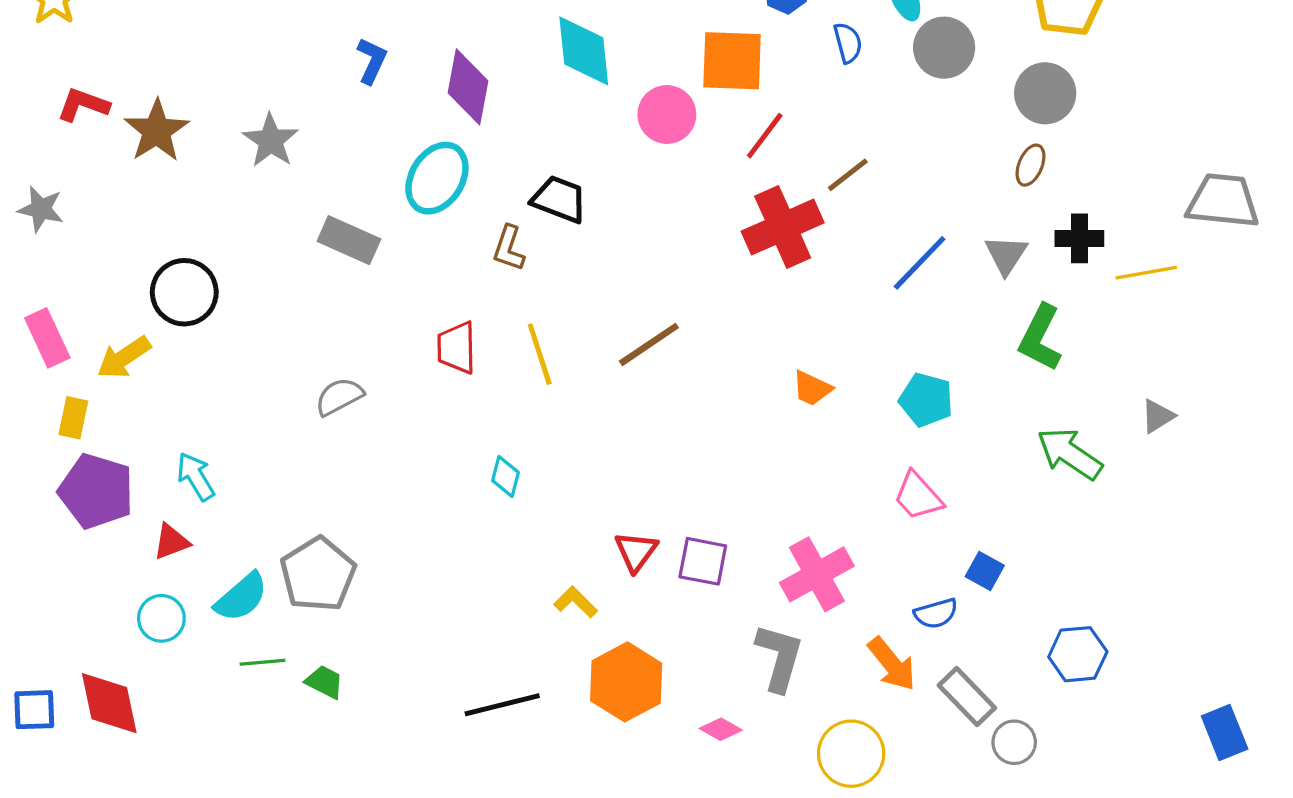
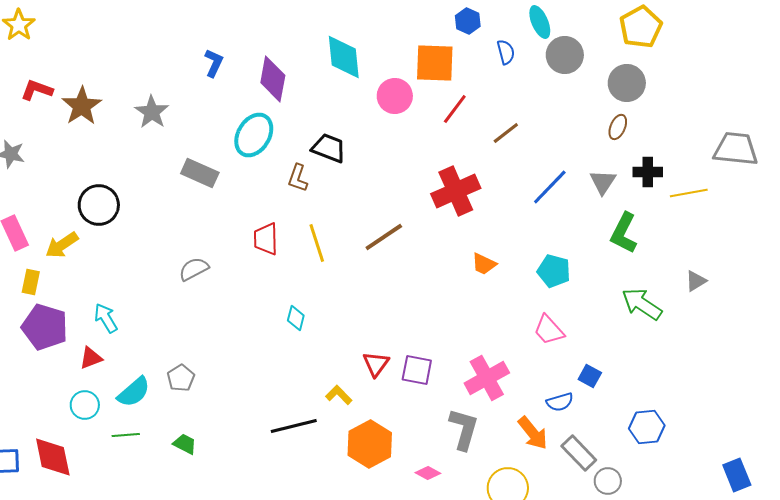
red cross: (783, 227) -> (456, 191), moved
gray pentagon: (318, 574) -> (181, 378), size x0.6
green line: (263, 662) -> (126, 435), moved
black line: (502, 705) -> (294, 426), moved

